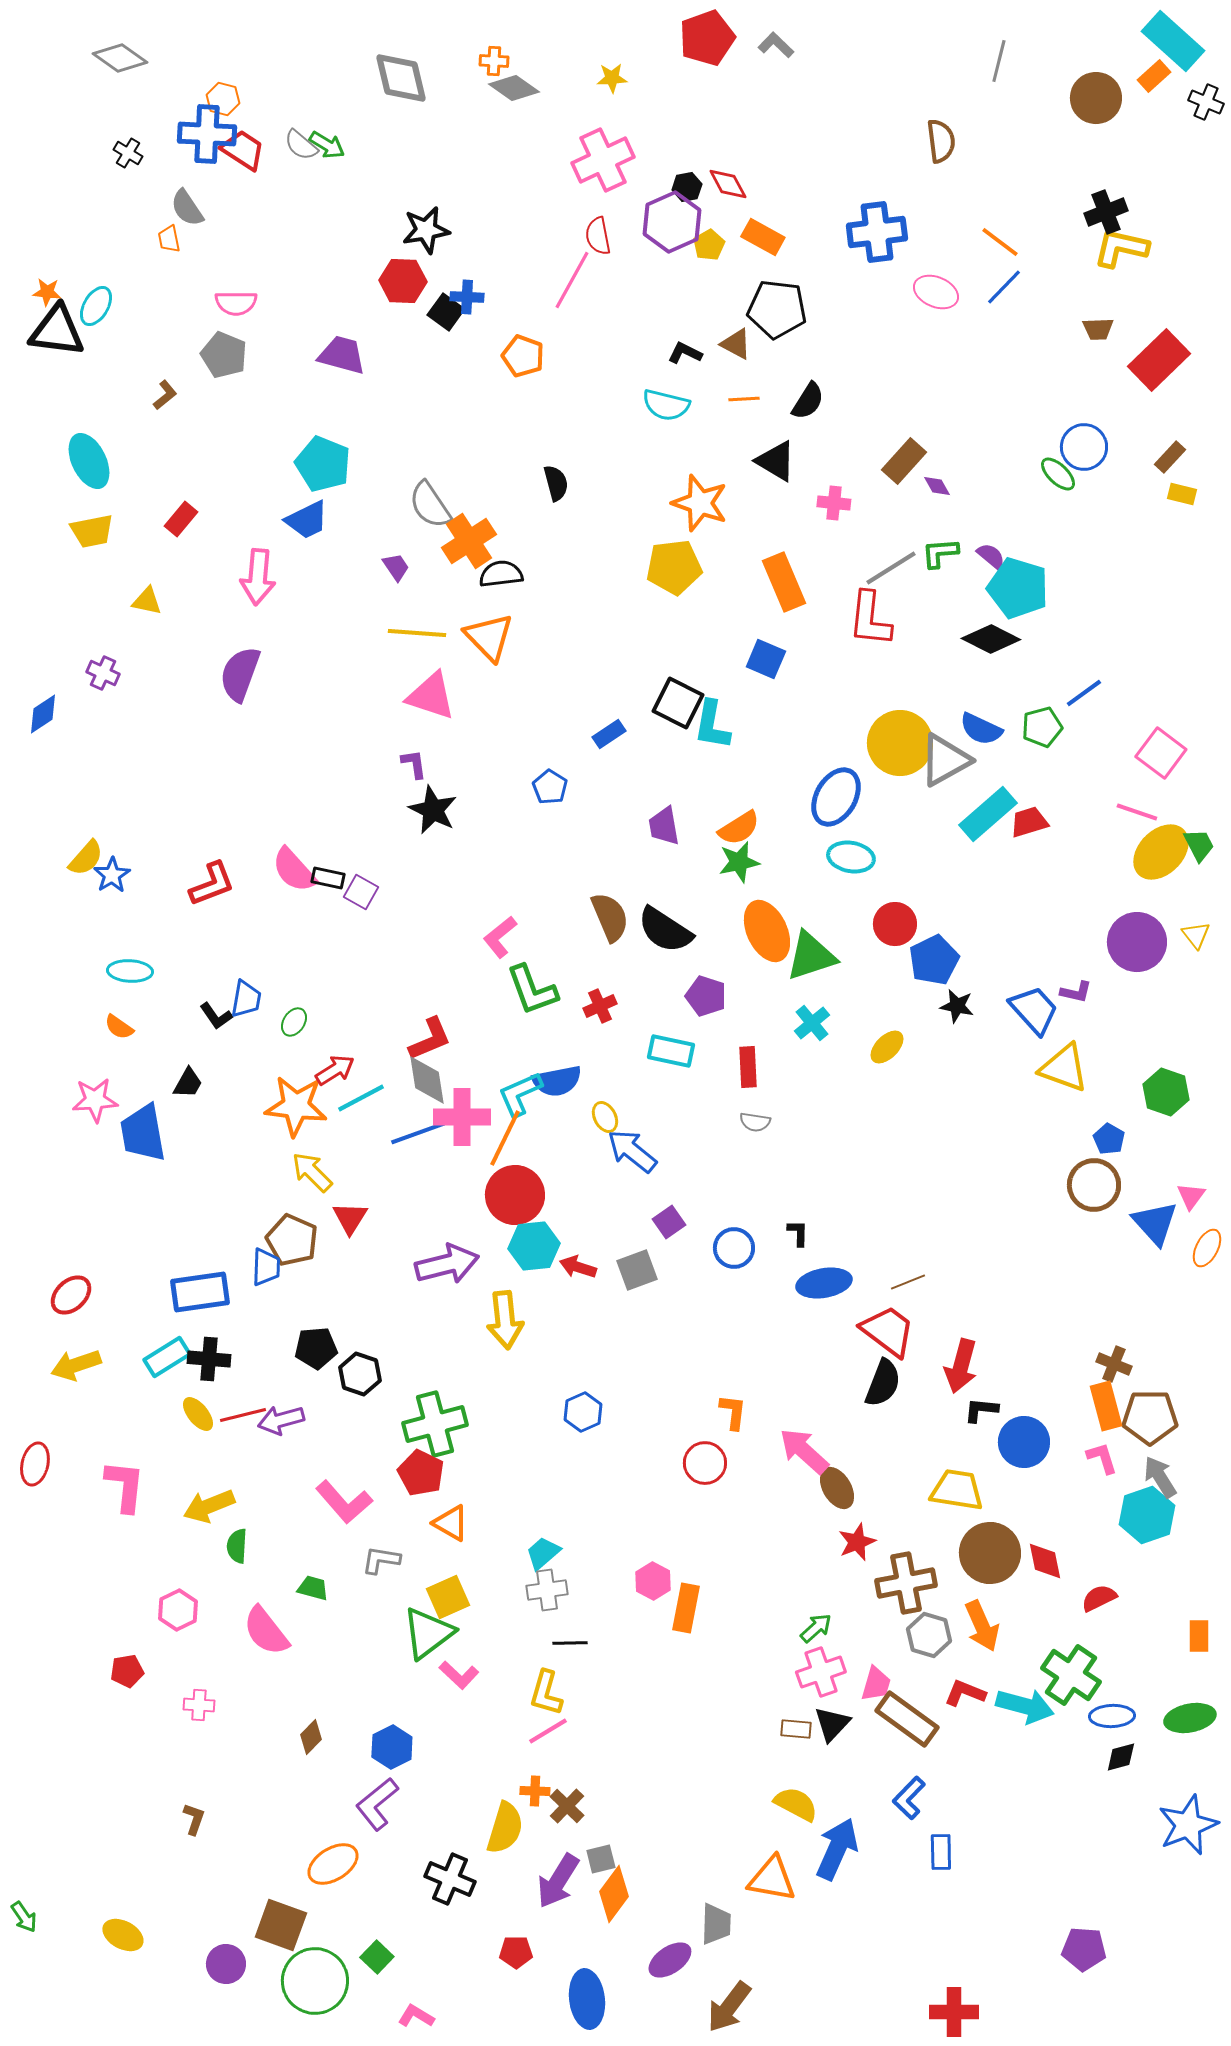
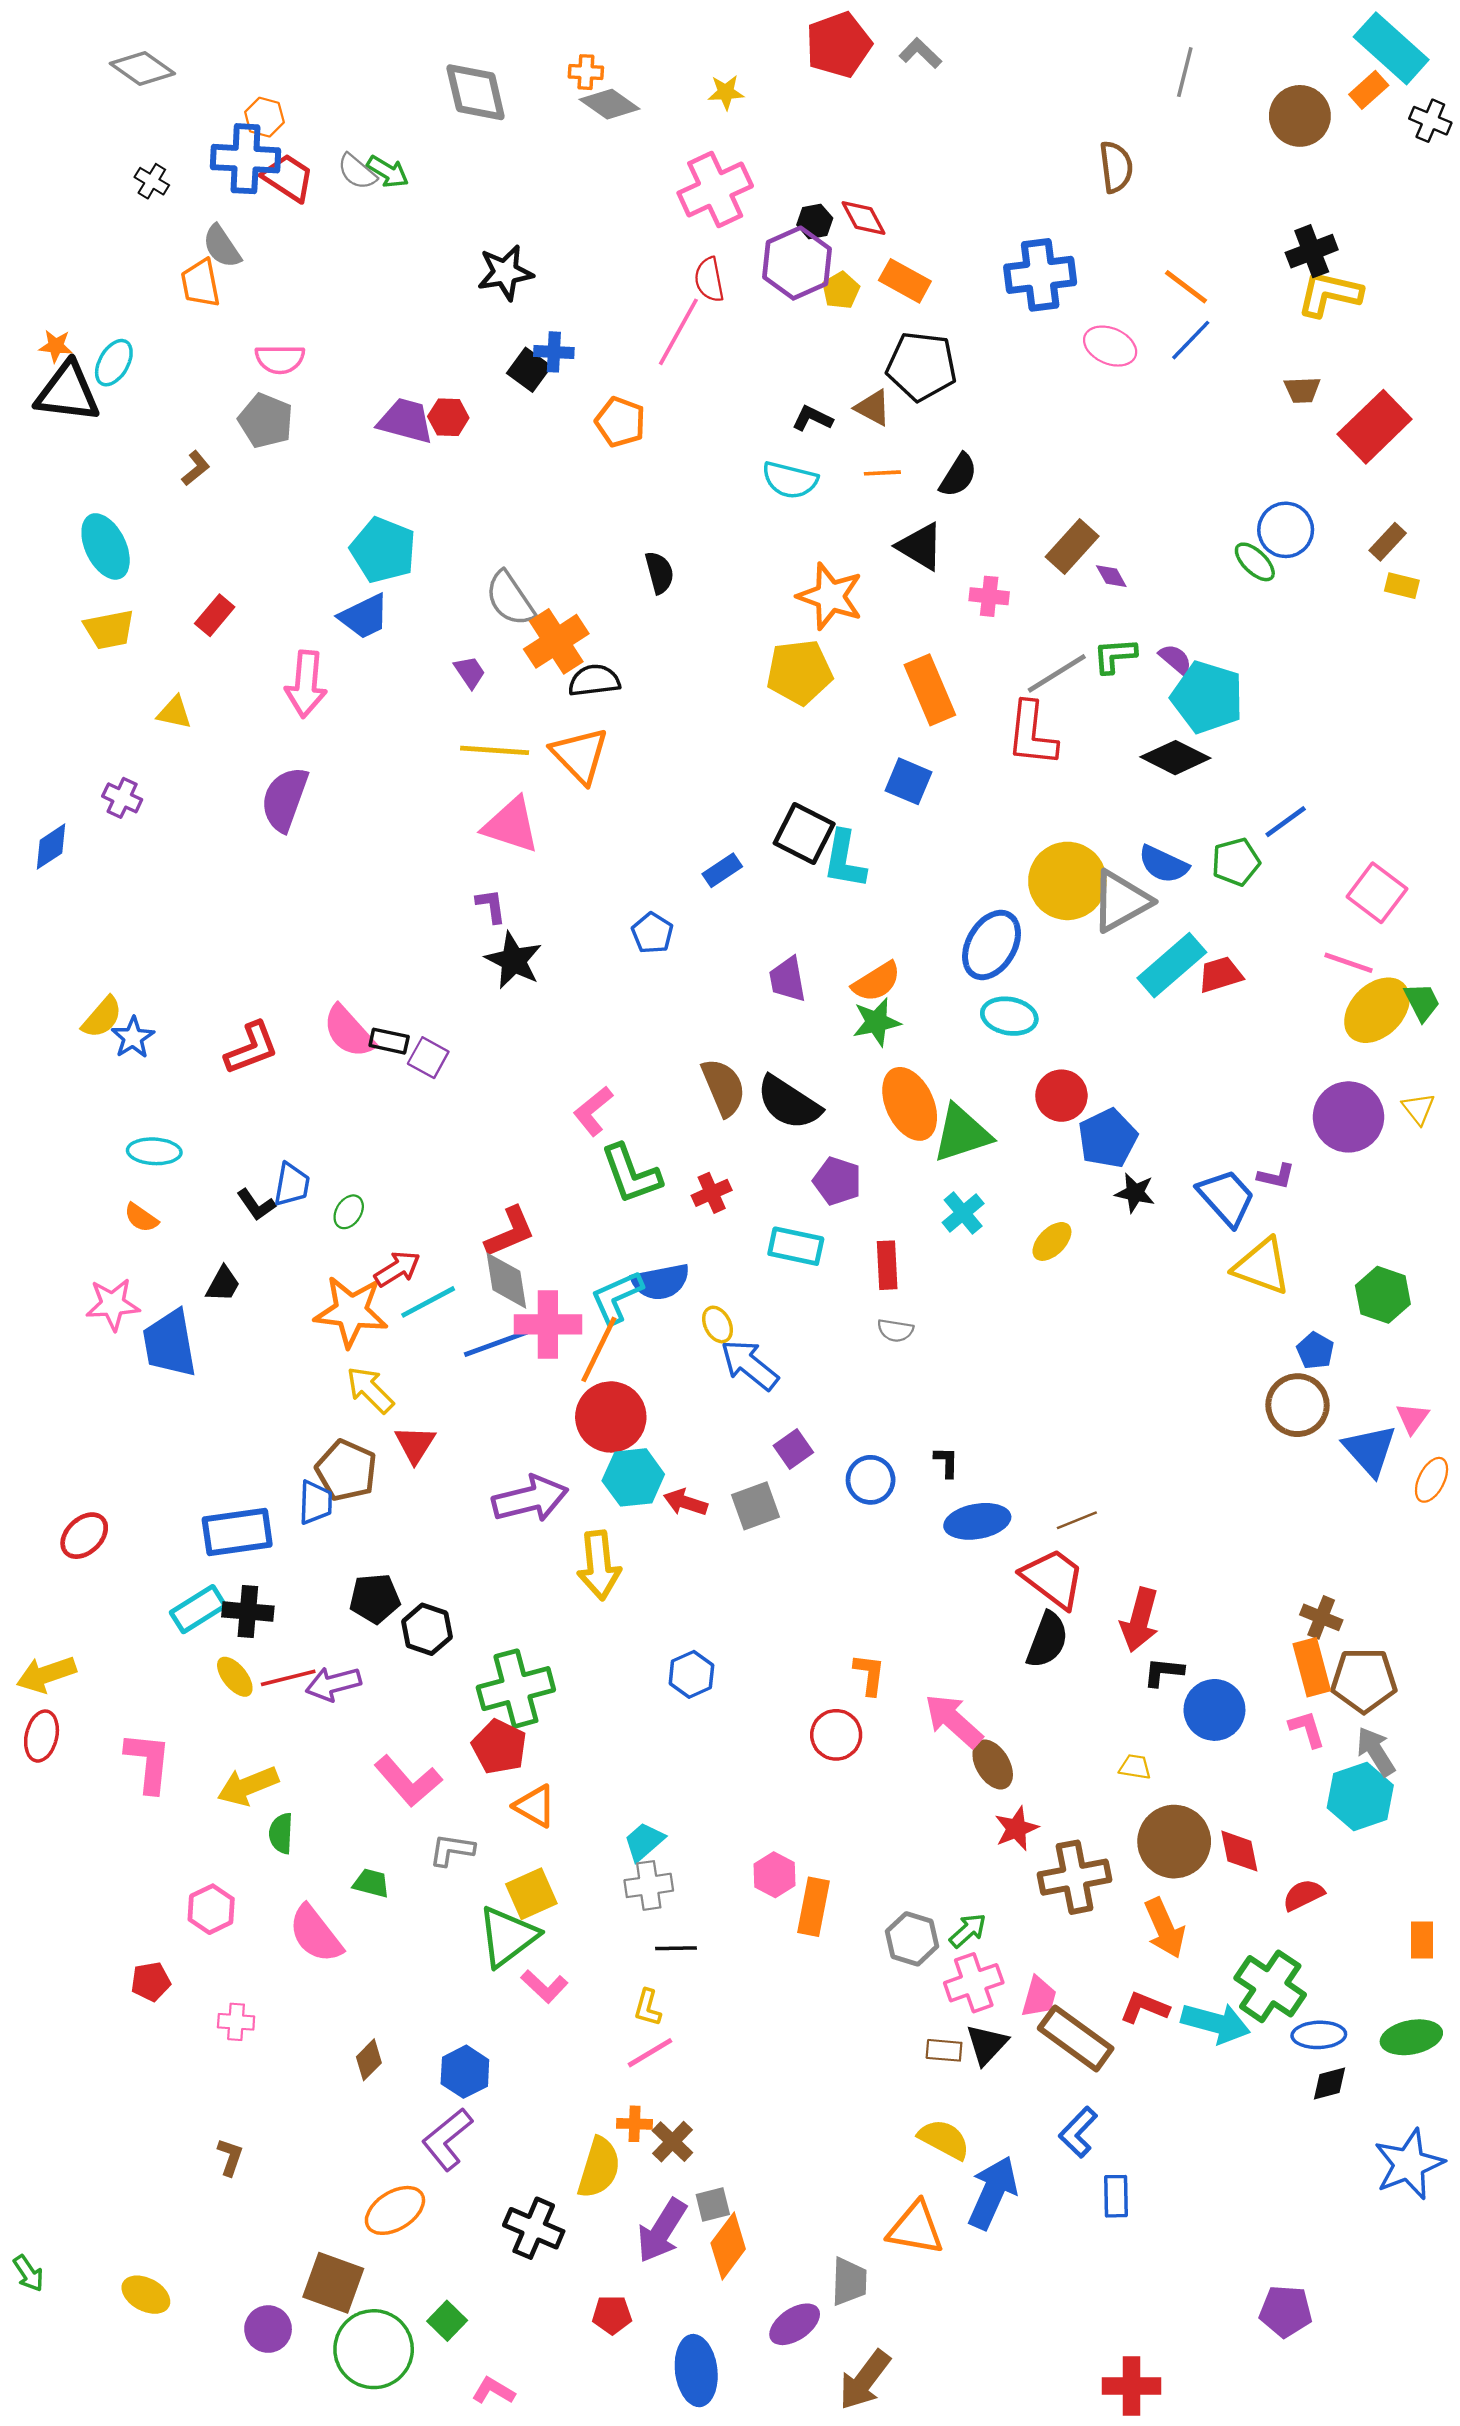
orange trapezoid: (169, 239) -> (200, 283), size x1.5
red hexagon: (403, 281) -> (448, 417), moved, size x0.7
yellow arrow: (76, 1365) -> (46, 1674), moved
yellow trapezoid: (957, 1490) -> (1135, 1767), size x0.5
gray hexagon: (929, 1635) -> (912, 1939), moved
yellow L-shape: (546, 1693) -> (648, 2008), size x0.7

